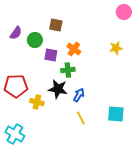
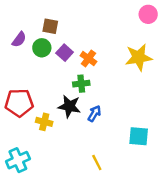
brown square: (56, 25) -> (50, 26), moved
yellow star: (116, 48) -> (139, 57), size x1.6
purple square: (51, 55) -> (65, 53), moved, turned 32
yellow line: (81, 118) -> (97, 162), moved
cyan cross: (15, 134) -> (18, 160), turned 36

